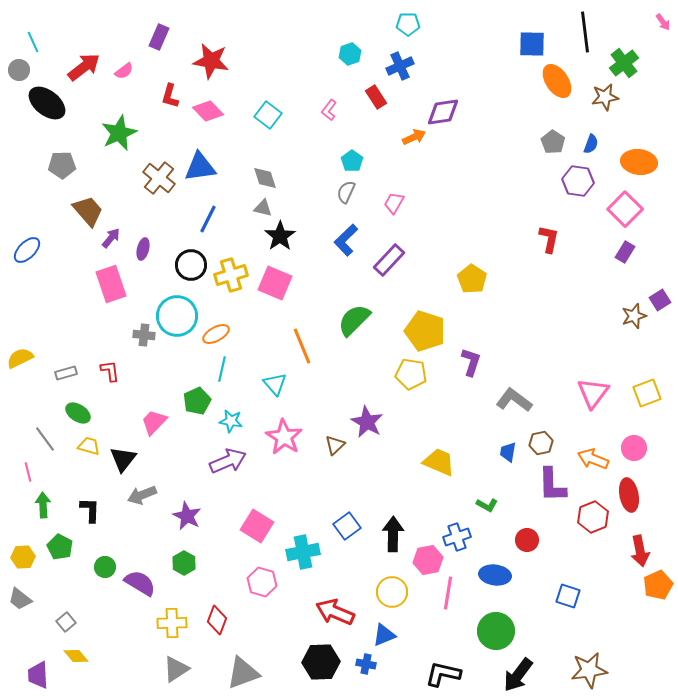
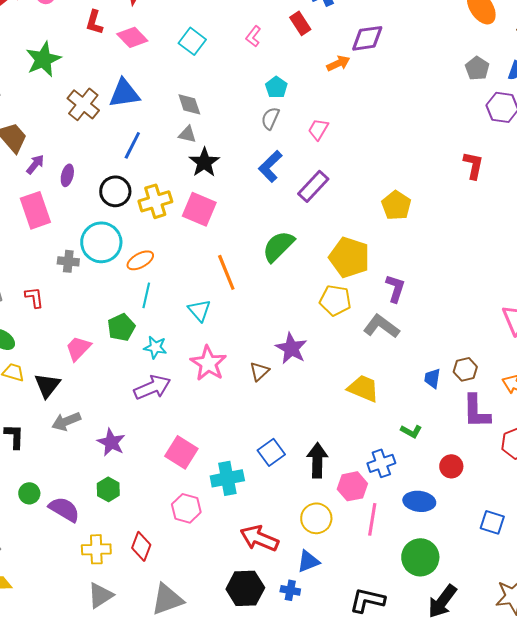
gray L-shape: (514, 400) -> (381, 326), moved

